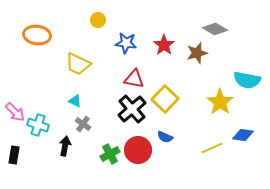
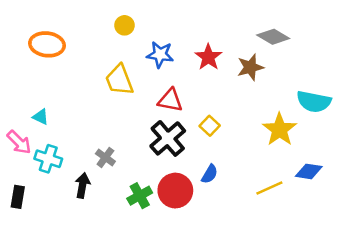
yellow trapezoid: (78, 64) -> (119, 80), moved, turned 44
yellow square: (165, 99) -> (210, 126), size x0.6
cyan triangle: (75, 101) -> (41, 117), moved
blue semicircle: (165, 137) -> (210, 174), turned -84

